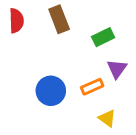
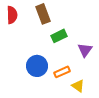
green rectangle: (103, 37) -> (59, 36), moved
orange rectangle: (92, 87) -> (62, 72), moved

